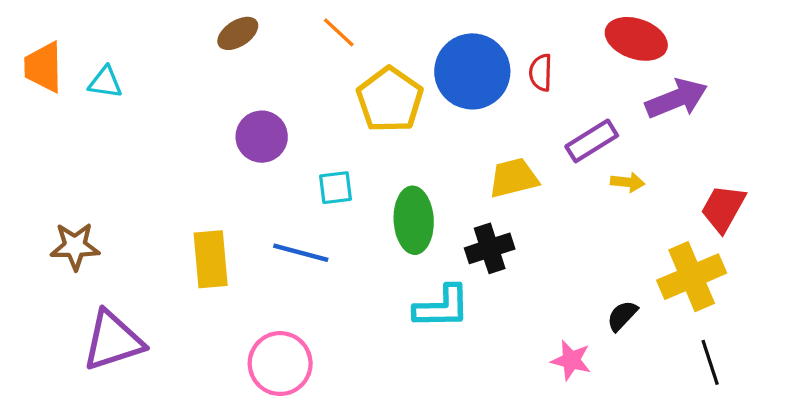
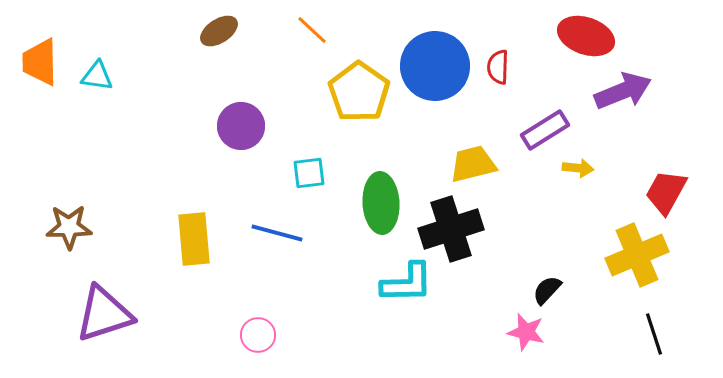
black cross: (490, 248) -> (451, 229), size x1.4
black semicircle: (622, 316) -> (547, 290), moved
pink circle: (280, 364) -> (258, 335), size x0.6

